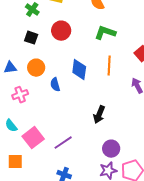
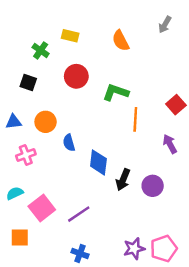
green L-shape: (105, 33) -> (116, 92), moved
black square: (31, 38) -> (28, 82), moved
blue diamond: (79, 70) -> (98, 162), moved
cyan semicircle: (11, 126) -> (15, 193), turned 104
purple circle: (111, 149) -> (153, 186), moved

